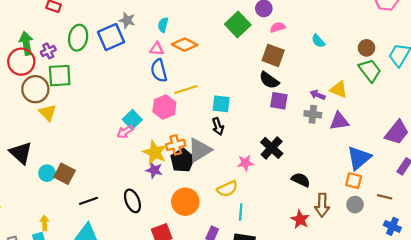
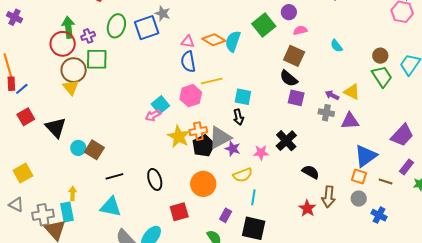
cyan semicircle: (163, 25) -> (233, 41), moved, size x1.5
yellow triangle: (48, 113) -> (71, 87), moved
purple star: (154, 170) -> (233, 149), moved
brown line: (385, 197) -> (386, 182), moved
blue cross: (392, 226) -> (379, 215), moved

